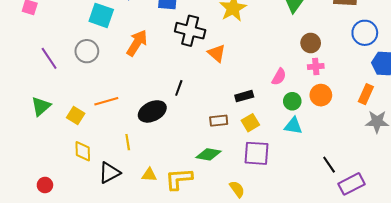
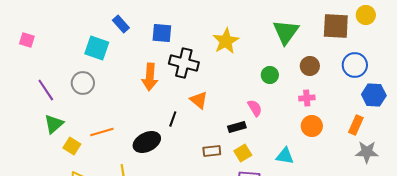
orange arrow: (137, 43) -> (150, 77), moved, turned 152
brown circle: (311, 43) -> (310, 66), moved
orange triangle: (217, 53) -> (199, 100), moved
pink semicircle: (279, 77) -> (255, 108), moved, turned -60
green circle: (292, 101) -> (270, 75), moved
green triangle: (41, 106) -> (54, 124), moved

